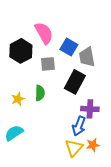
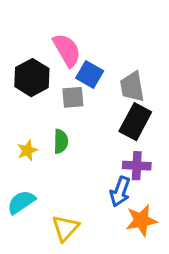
blue square: (69, 47) -> (90, 74), moved
black rectangle: (75, 82) -> (135, 122), moved
orange star: (93, 145) -> (141, 220), size x1.5
yellow triangle: (74, 148) -> (65, 228), moved

